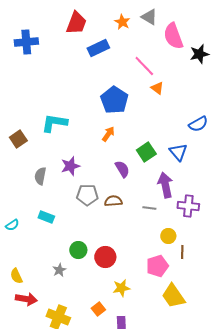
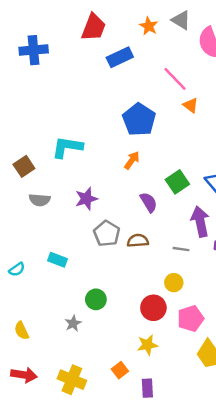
gray semicircle: (40, 176) -> (40, 200), moved, turned -96
gray pentagon: (87, 195) -> (107, 233), turned 30
yellow circle: (168, 236) -> (174, 283), moved
red circle: (105, 257) -> (153, 308), moved
red arrow: (26, 299) -> (24, 375), moved

